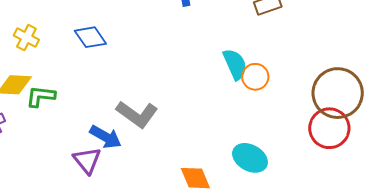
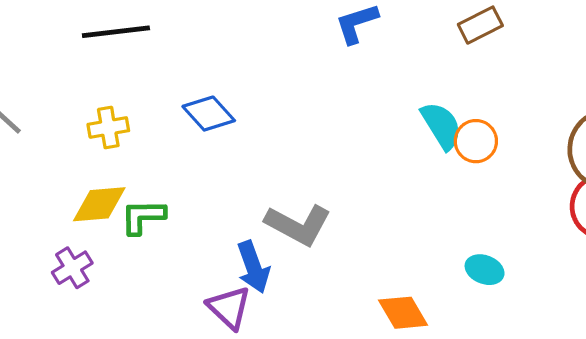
yellow cross: (26, 38) -> (108, 127), turned -30
blue arrow: (106, 137) -> (253, 267), turned 48
cyan ellipse: (250, 158) -> (485, 270), size x0.7

